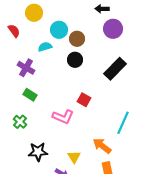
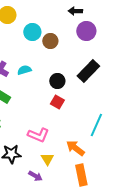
cyan semicircle: (45, 47) -> (24, 70), moved
black circle: (75, 60) -> (57, 81), moved
pink L-shape: (63, 117) -> (38, 135), moved

